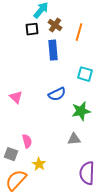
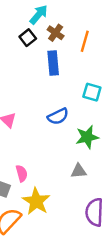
black square: (32, 29) -> (28, 38), turned -32
yellow star: (39, 164) -> (36, 201), size x1.6

